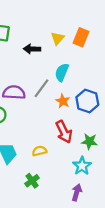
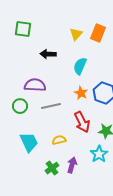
black arrow: (32, 49) -> (48, 54), moved
gray line: (42, 88) -> (51, 106), moved, turned 42
purple arrow: (77, 192) -> (72, 165), moved

